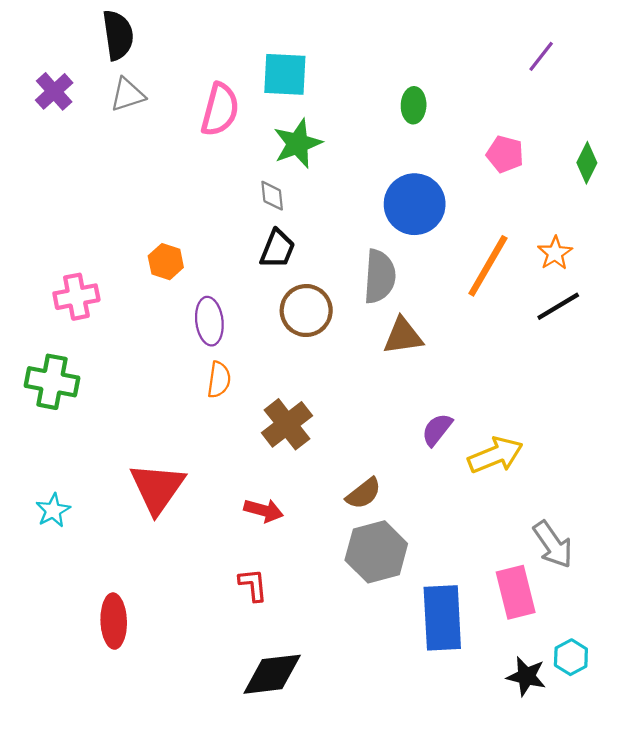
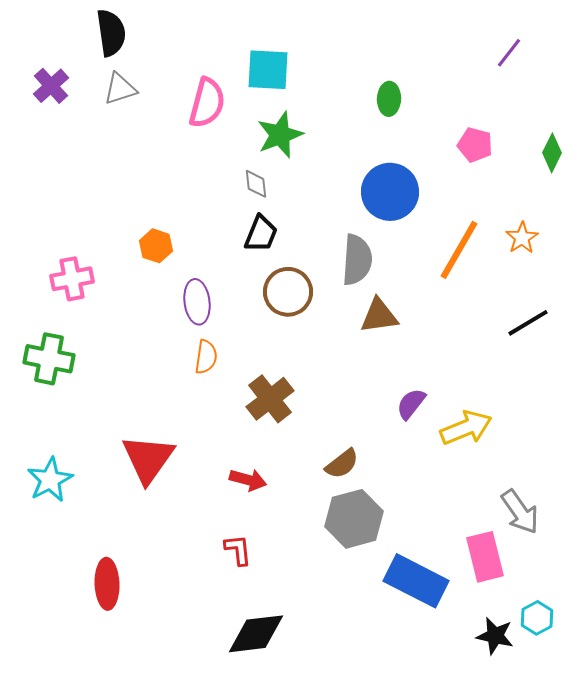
black line: (558, 306) -> (528, 323), moved
cyan star: (53, 510) -> (50, 480), size x1.4
blue rectangle: (442, 618) -> (416, 581), turned -60

